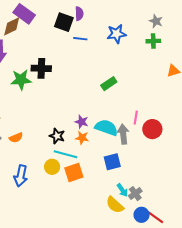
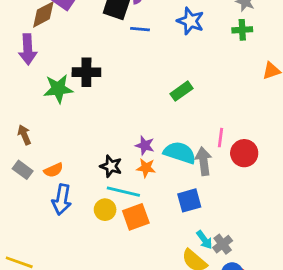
blue star: (117, 34) -> (190, 21), turned 30
blue arrow: (21, 176) -> (62, 200), moved

